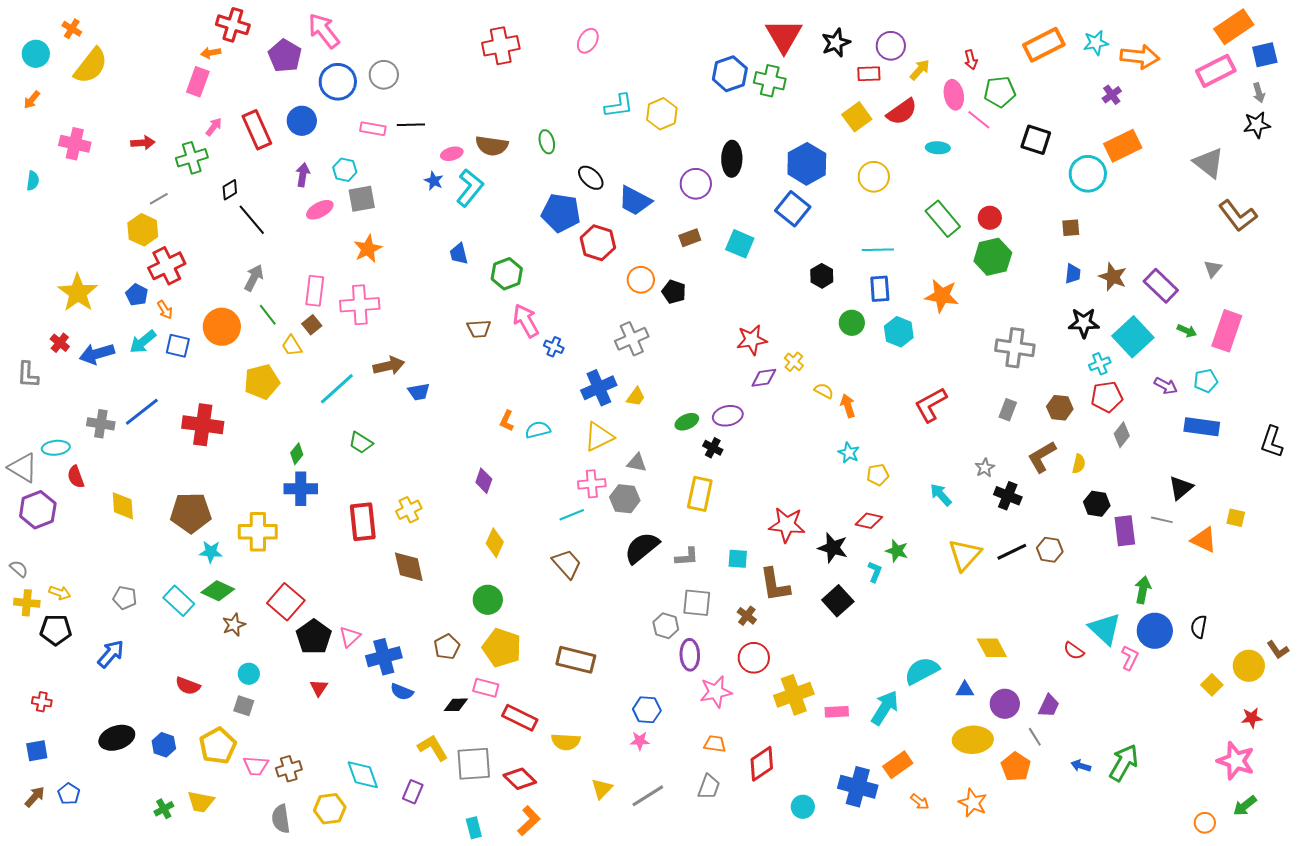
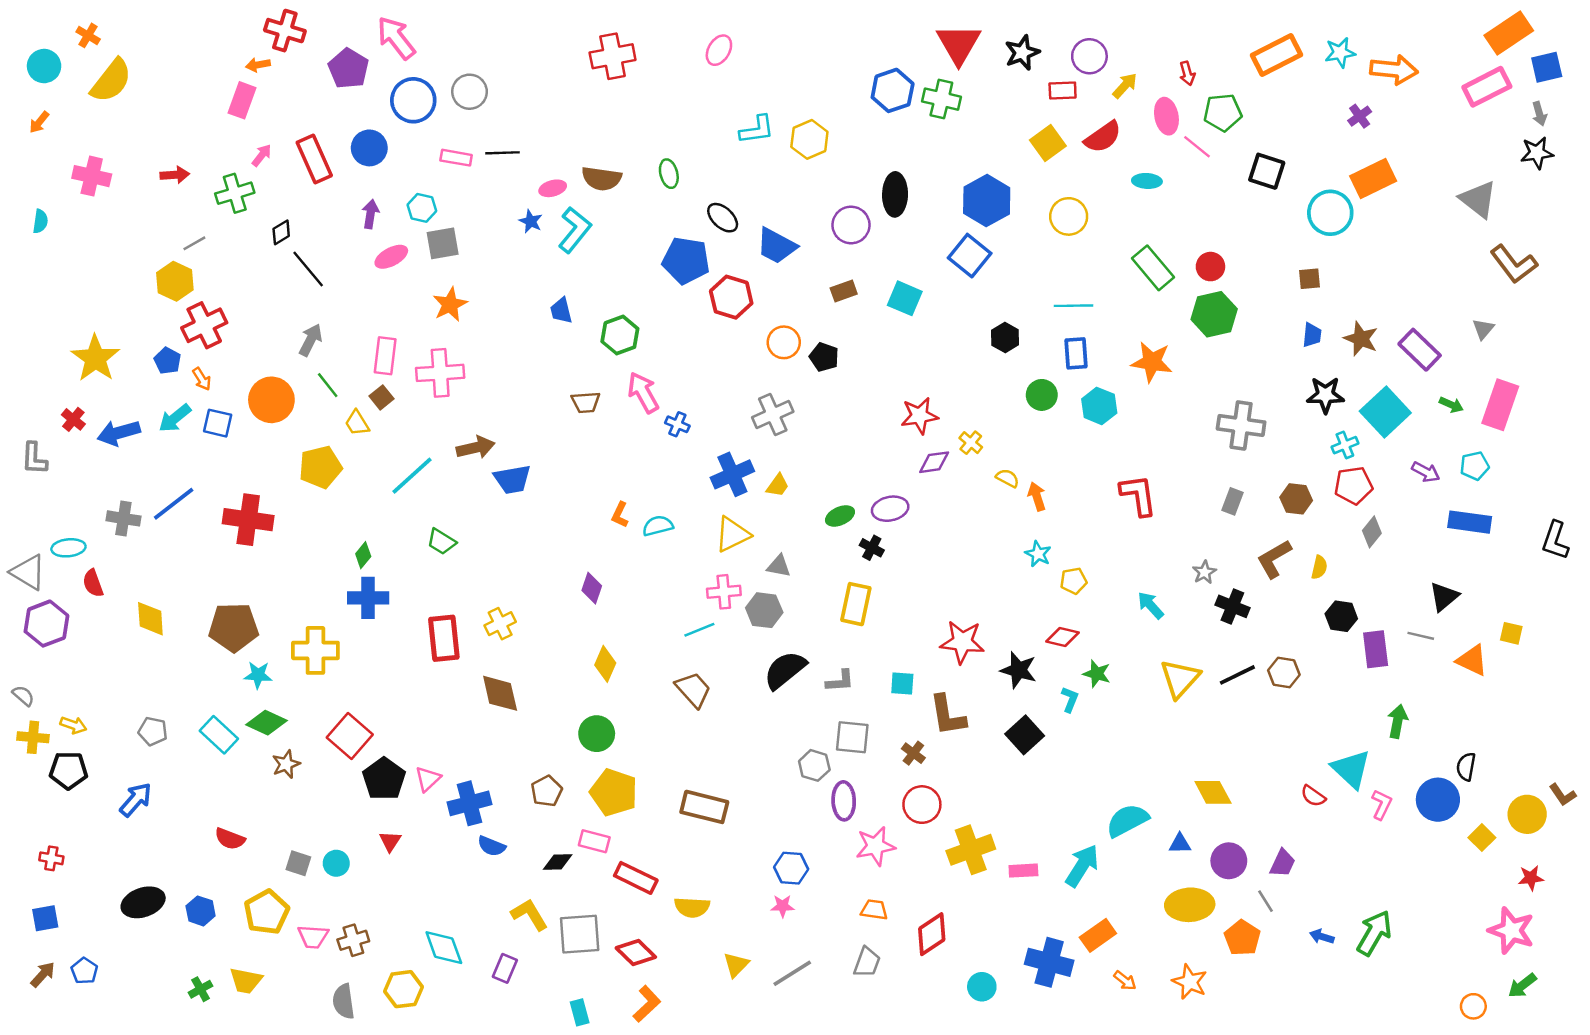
blue trapezoid: (419, 392) -> (512, 479), size x1.4
red L-shape: (931, 405) -> (1138, 495), turned 111
blue circle: (1155, 631) -> (1438, 800), moved
cyan circle: (249, 674) -> (336, 863), moved

